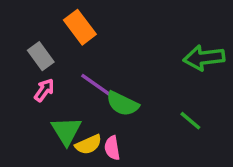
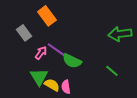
pink arrow: (44, 90) -> (41, 53), moved
yellow semicircle: (88, 144) -> (52, 85), turned -126

